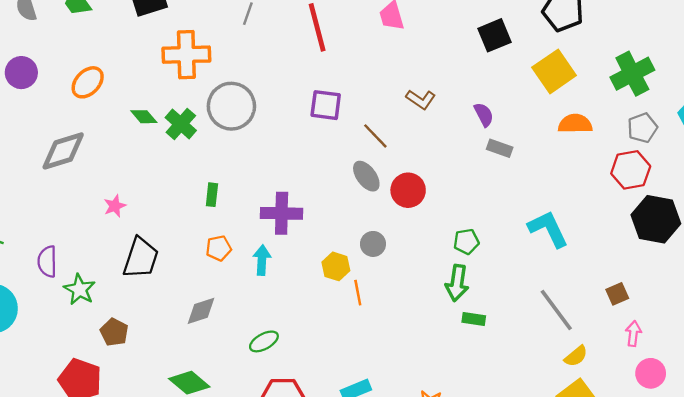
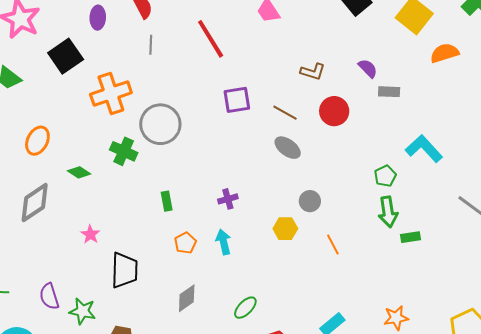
green diamond: (144, 117) -> (79, 172), moved
red circle: (408, 190) -> (334, 111), moved
purple cross: (282, 213) -> (228, 199), size x0.6
cyan L-shape: (548, 229) -> (424, 149), moved
orange line: (358, 293) -> (333, 244), moved

